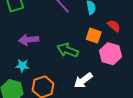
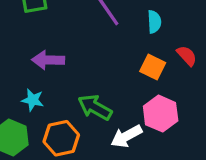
green arrow: (68, 50) -> (95, 107), moved
pink hexagon: (110, 54) -> (161, 114), moved

